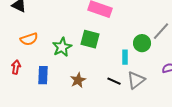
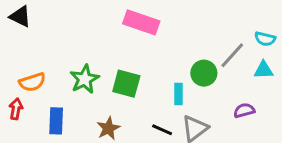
orange semicircle: (29, 39) -> (32, 82), moved
green square: (90, 39) -> (126, 84), moved

